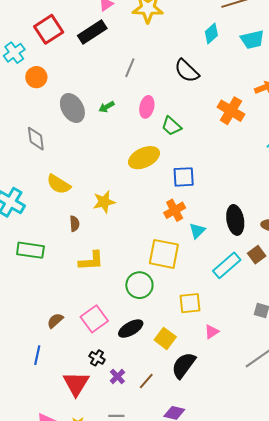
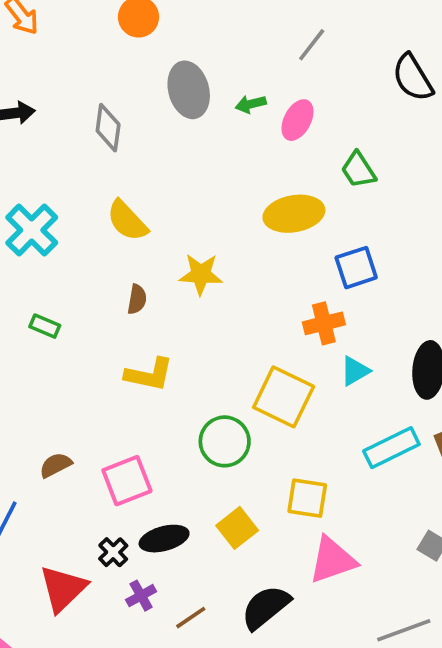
pink ellipse: (147, 107) -> (297, 120), moved
blue square: (184, 177) -> (356, 268), turned -30
green rectangle: (30, 250) -> (45, 326), size x0.6
black ellipse: (131, 329) -> (164, 539), moved
pink triangle: (212, 332) -> (333, 560), size x1.8
yellow square: (165, 338) -> (237, 528), moved

